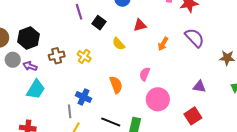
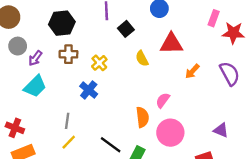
red triangle: (140, 25) -> (171, 44), size x1.5
black hexagon: (28, 38) -> (62, 23), moved
purple arrow: (30, 66) -> (35, 58), turned -88
orange semicircle: (116, 85) -> (142, 117), moved
blue cross: (84, 97) -> (89, 90), moved

